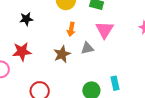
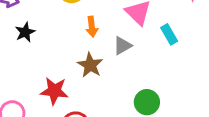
red star: (22, 52) -> (54, 91), moved, turned 30
cyan rectangle: (115, 83) -> (169, 34), moved

